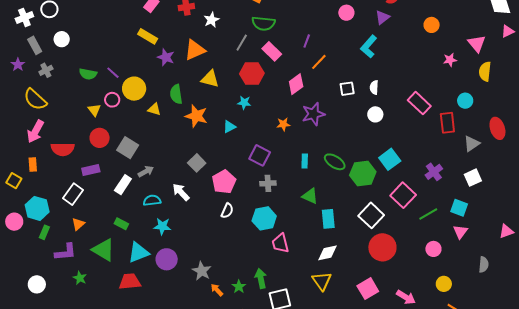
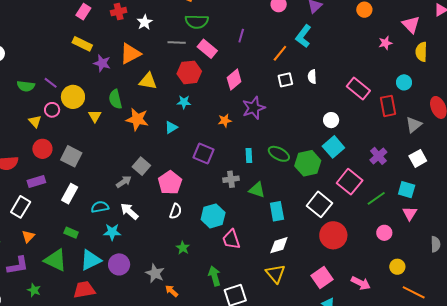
gray line: (242, 43) -> (177, 42), turned 66
orange line: (319, 62) -> (280, 53), moved
yellow triangle: (154, 109) -> (95, 116), turned 48
white circle: (375, 114) -> (331, 120), moved
gray arrow: (146, 171) -> (124, 182), moved
gray cross: (268, 183) -> (231, 179), moved
white arrow: (181, 192) -> (129, 211), moved
green star: (239, 287) -> (183, 248), moved

